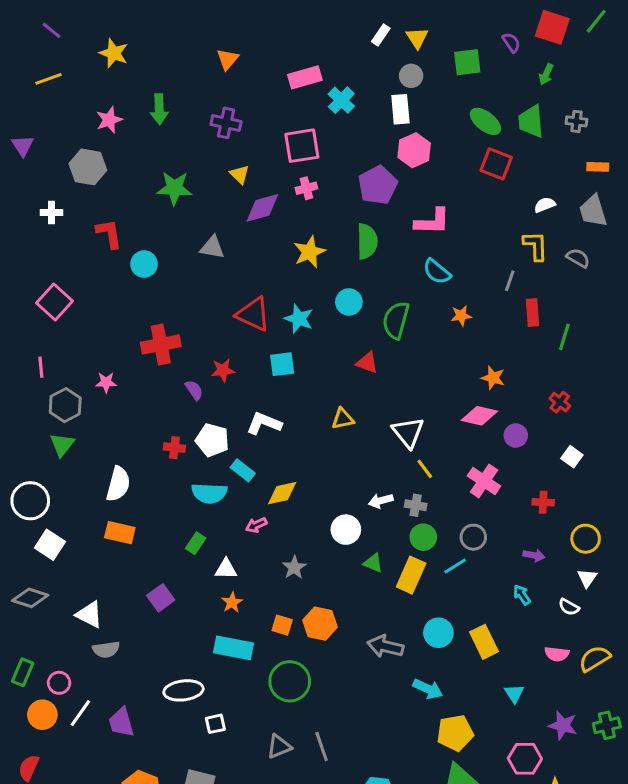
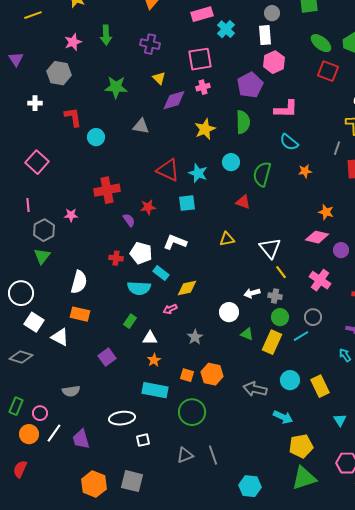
white triangle: (89, 615) -> (60, 337), moved

